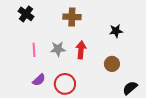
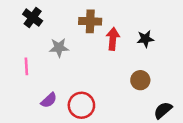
gray star: (58, 49) -> (59, 48), moved
pink line: (34, 50) -> (26, 66), moved
red arrow: (81, 50) -> (113, 39), moved

